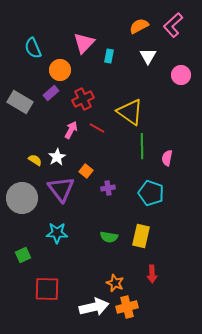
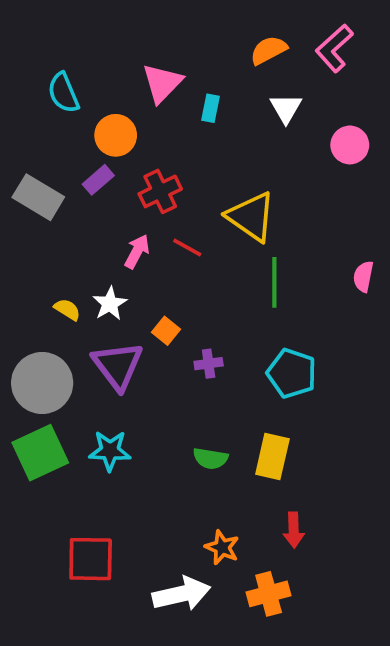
pink semicircle: (167, 158) -> (363, 277), moved
green square: (23, 255) -> (40, 453), moved, size x1.8
orange cross: (127, 307) -> (269, 594), moved

